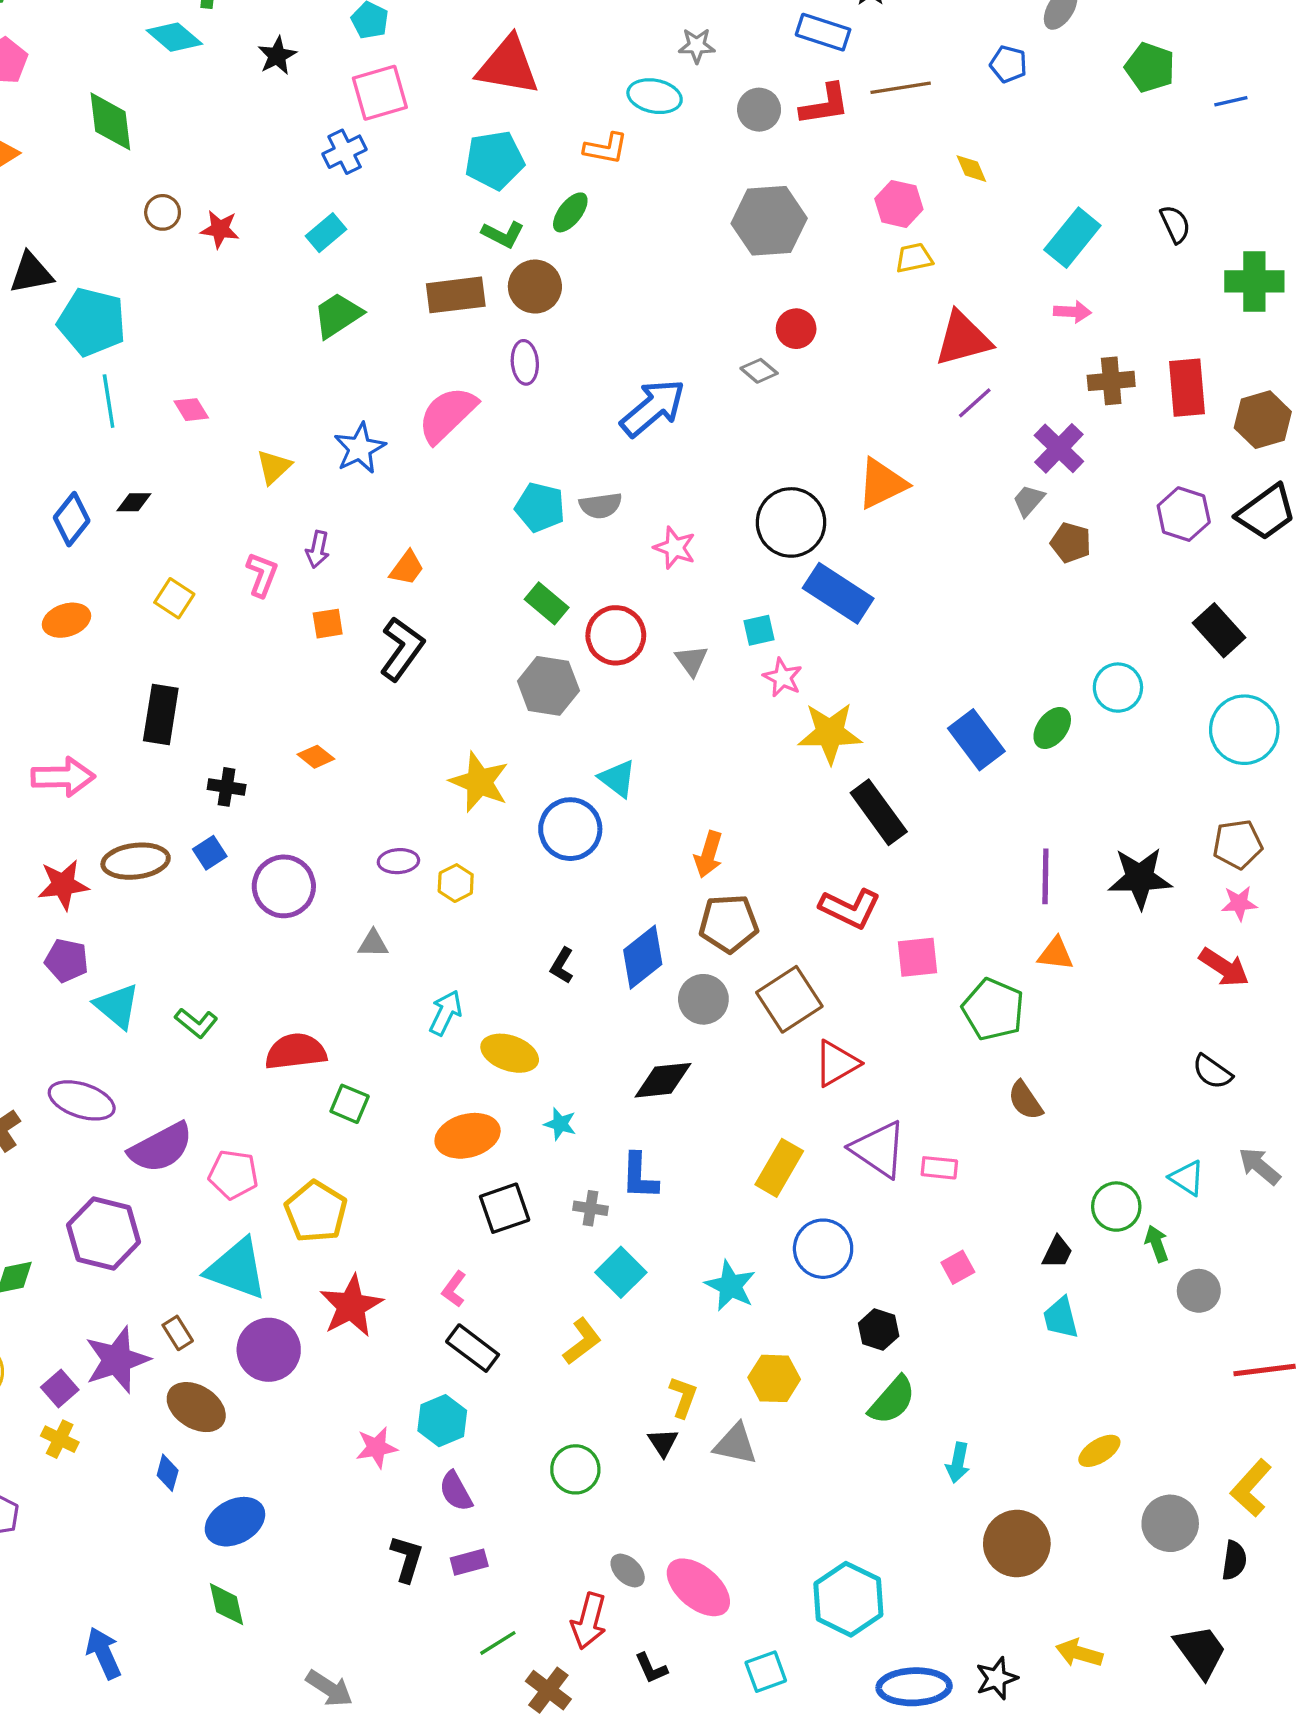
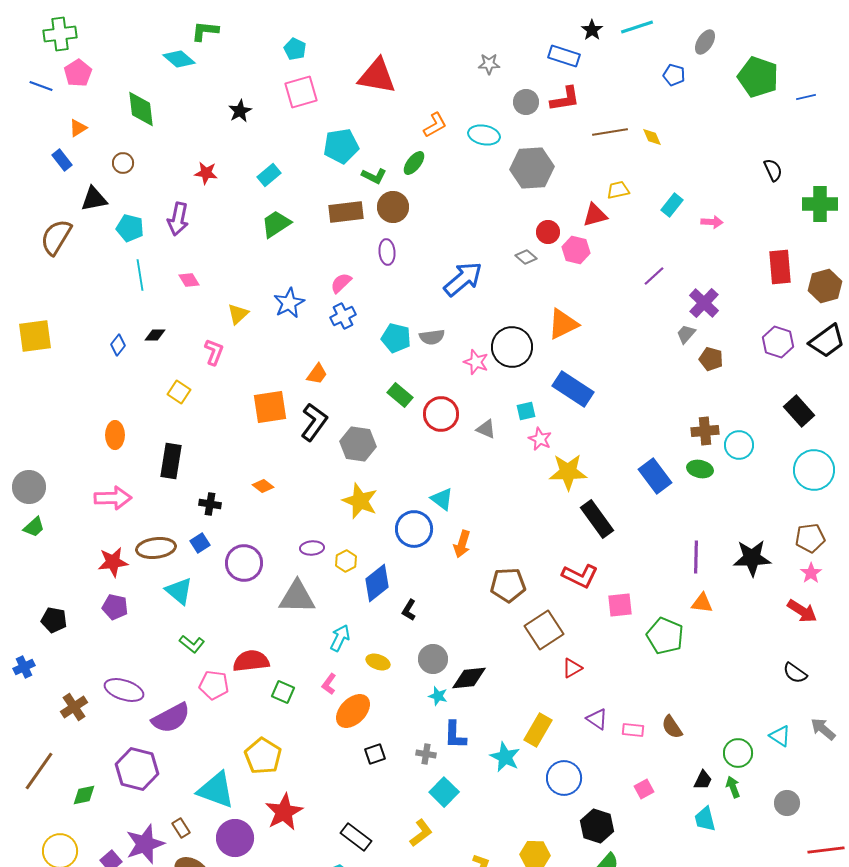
black star: (277, 56) -> (240, 111), moved
green pentagon: (1150, 67) -> (758, 77), size x1.4
brown line: (901, 88) -> (610, 132), moved
cyan ellipse: (655, 96) -> (484, 135), moved
orange L-shape: (606, 148) -> (435, 125), turned -40
blue cross: (345, 152) -> (343, 316), moved
cyan pentagon: (494, 160) -> (341, 146), moved
pink hexagon: (899, 204) -> (576, 250), moved
brown circle: (163, 212) -> (123, 163), moved
cyan rectangle: (1072, 238) -> (672, 205), moved, size x0.7
cyan pentagon: (92, 322) -> (130, 228), size x0.7
red triangle: (963, 339) -> (595, 215), moved, size x0.7
brown cross: (1111, 381) -> (705, 431), moved
pink semicircle: (447, 415) -> (341, 283), size x0.6
orange triangle: (882, 484) -> (563, 324), moved
blue diamond: (72, 519) -> (118, 345), size x0.7
black circle: (791, 522) -> (512, 347), moved
purple arrow: (318, 549) -> (178, 219), moved, size x1.5
pink L-shape: (262, 575) -> (214, 352), moved
orange ellipse: (66, 620) -> (115, 435), moved, turned -72
orange square: (328, 624) -> (270, 407), size x1.8
gray triangle: (692, 661) -> (486, 429), turned -30
gray hexagon: (548, 686) -> (358, 444), moved
green ellipse: (1052, 728) -> (700, 469), turned 65
orange arrow: (708, 854) -> (462, 544), moved
pink star: (1239, 903) -> (811, 573), turned -30
gray triangle: (373, 944) -> (297, 597), size x2.0
blue diamond: (643, 957) -> (377, 583), moved
gray circle: (703, 999) -> (433, 659), moved
cyan triangle: (117, 1006) -> (179, 591), moved
yellow ellipse: (510, 1053) -> (378, 662), size x0.7
red triangle: (837, 1063) -> (572, 668), size x0.7
brown semicircle: (1025, 1100) -> (672, 727), moved
cyan star: (560, 1124) -> (438, 696), moved
orange ellipse: (468, 1136) -> (353, 711), turned -30
purple triangle: (879, 1149) -> (597, 719), size x0.6
pink pentagon: (233, 1175) -> (214, 685), moved
black square: (505, 1208) -> (375, 754), size x0.7
green arrow: (1157, 1244) -> (733, 787), moved
cyan star: (730, 1286) -> (505, 757), moved
pink L-shape: (454, 1289) -> (329, 684), moved
black hexagon: (879, 1330) -> (597, 826), size x1.4

